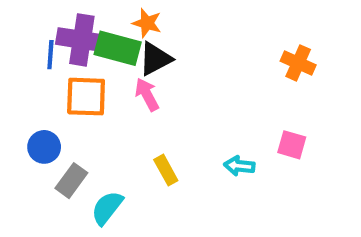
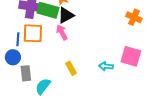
blue line: (50, 55) -> (18, 39), moved
pink square: (292, 145) -> (131, 56), size x1.5
gray rectangle: (71, 181) -> (26, 73), turned -42

